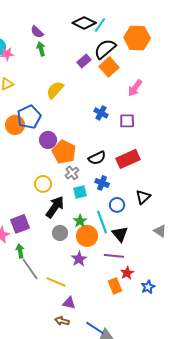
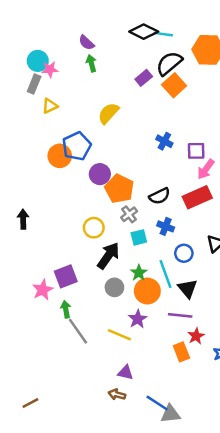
cyan line: (100, 25) -> (163, 34), turned 63
pink arrow: (135, 88) -> (206, 169), moved
yellow line: (56, 282) -> (119, 335), moved

